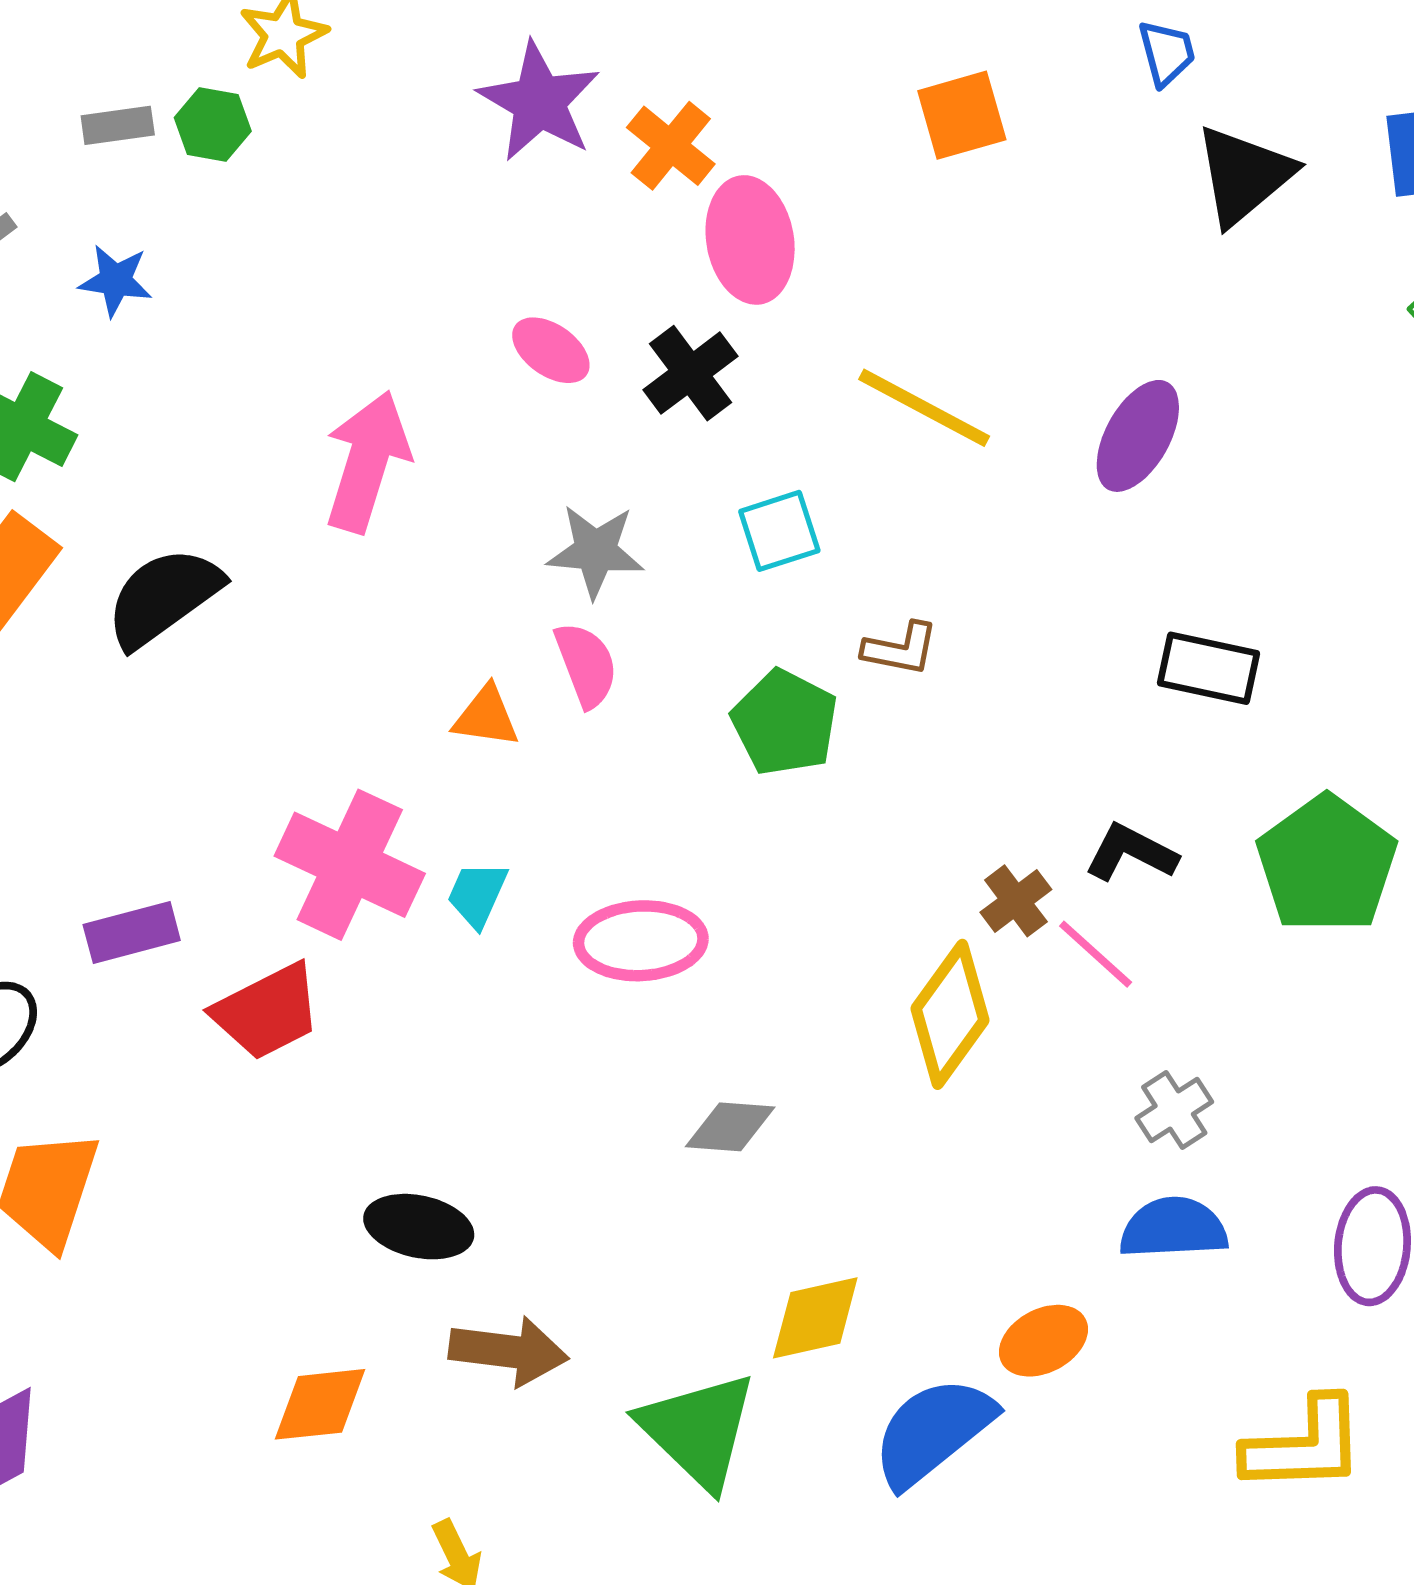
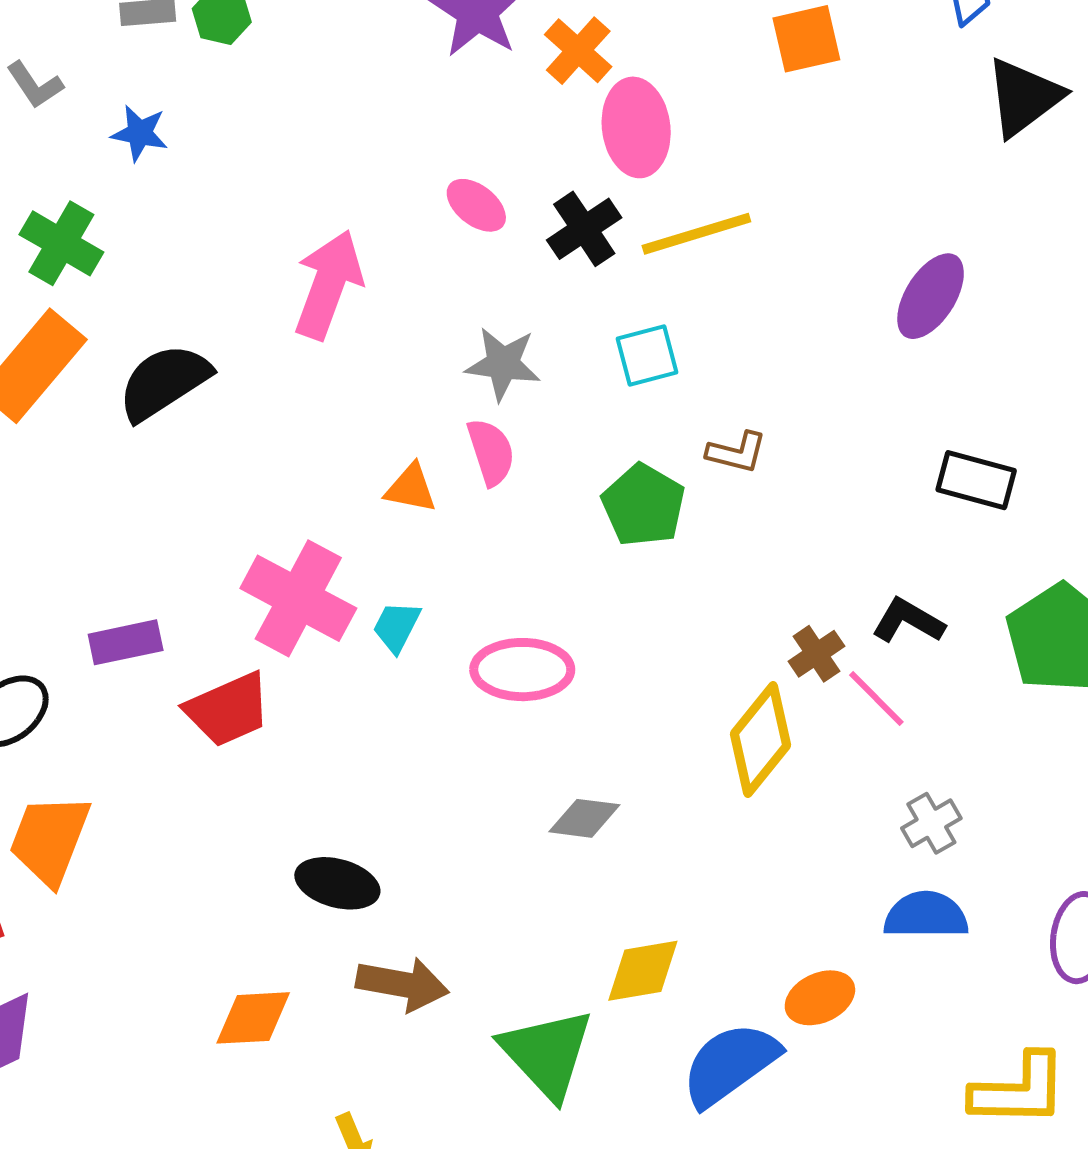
yellow line: (924, 408) -> (696, 234), moved, turned -48

